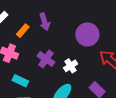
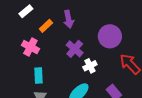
purple cross: (46, 59) -> (75, 49), moved
cyan rectangle: (20, 81) -> (38, 76), turned 56

